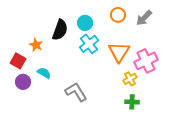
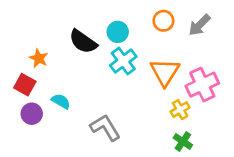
black semicircle: (60, 30) -> (83, 42), turned 105
orange star: (36, 45) -> (39, 58), moved
green cross: (132, 102) -> (183, 141), turned 32

